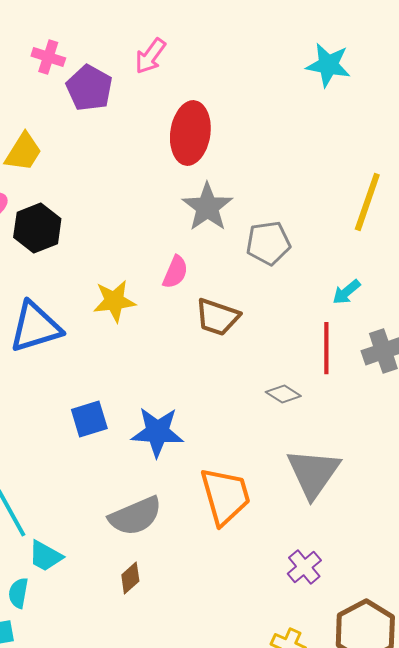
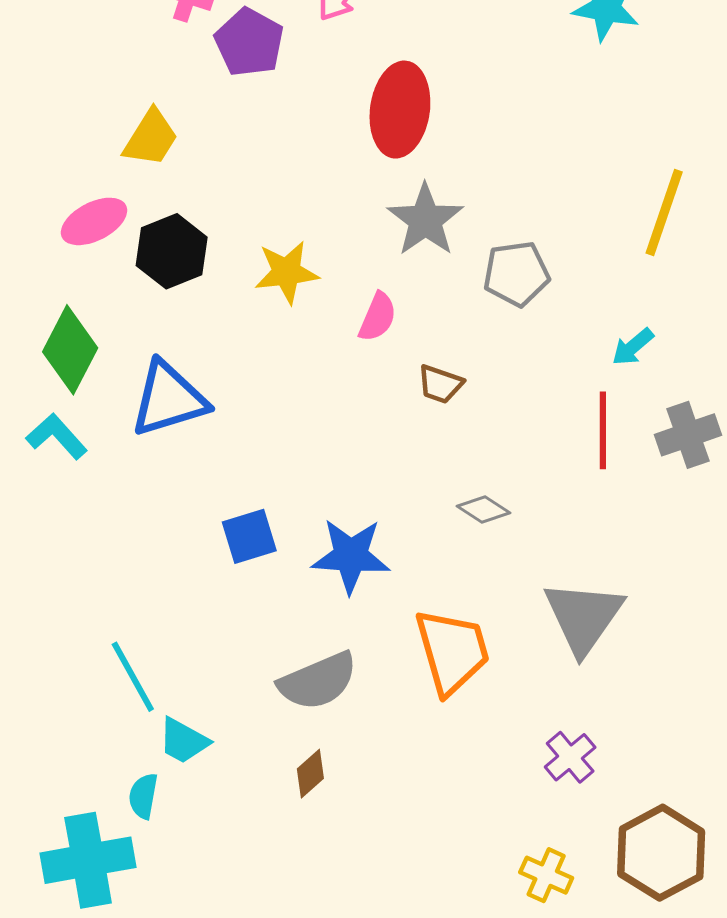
yellow star: (114, 301) -> (287, 272), moved
brown trapezoid: (217, 317) -> (440, 384), size x0.7
gray diamond: (283, 394) -> (484, 509), moved

